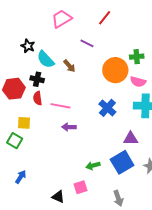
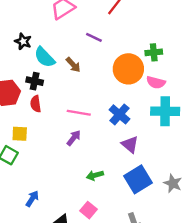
pink line: (60, 106) -> (79, 113), moved
purple arrow: (69, 127) -> (74, 138), turned 128
purple triangle: (131, 139) -> (130, 144), moved, turned 42
green arrow: (93, 166) -> (95, 175), moved
blue arrow: (21, 177) -> (32, 199), moved
pink square: (80, 187) -> (89, 210), turned -32

